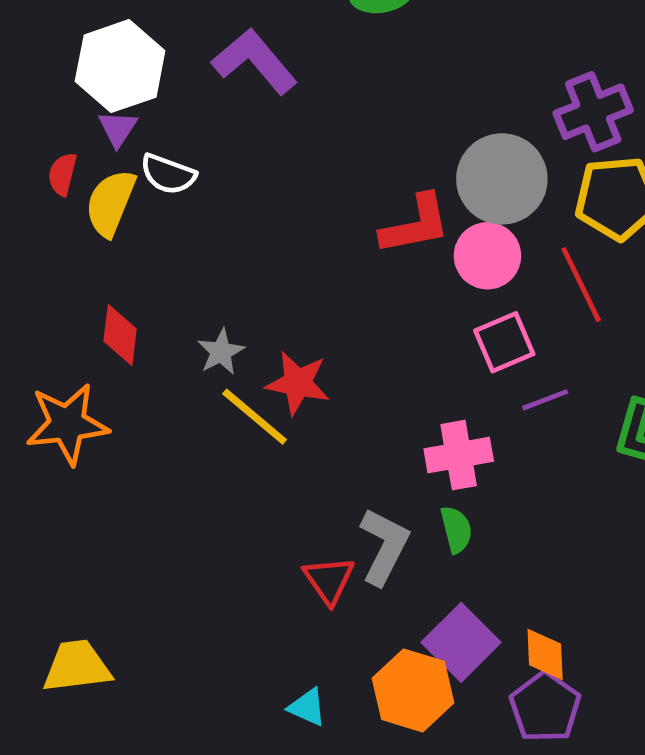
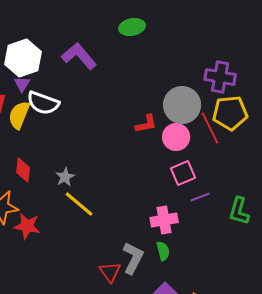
purple cross: (593, 112) -> (220, 77), turned 32
white semicircle: (168, 174) -> (43, 103), size x1.4
red L-shape: (415, 225) -> (146, 124), size x0.7
red line: (581, 285) -> (210, 128), moved
red star: (298, 383) -> (27, 226), moved

